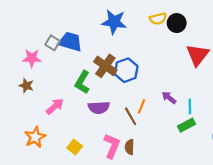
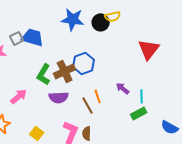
black circle: (177, 23) -> (101, 22), moved
gray square: (53, 43) -> (17, 38), turned 32
brown cross: (105, 66) -> (65, 71), moved, turned 30
orange line: (142, 106) -> (98, 96), turned -40

